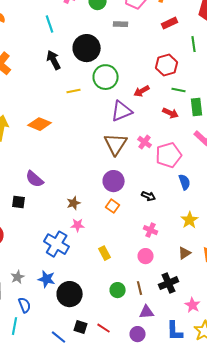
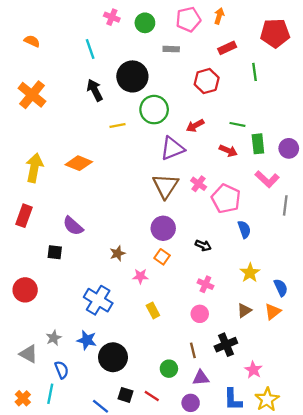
red hexagon: (167, 65) -> (207, 81), moved
pink pentagon: (169, 155) -> (226, 199), turned -30
pink star: (78, 225) -> (140, 276), moved
green circle: (118, 290) -> (169, 369), moved

